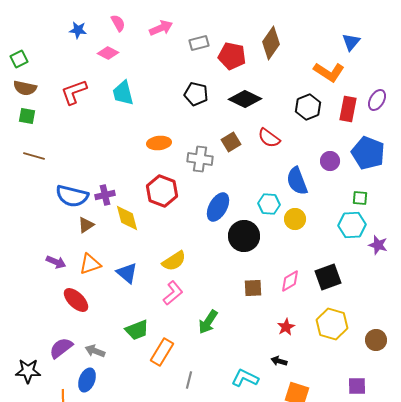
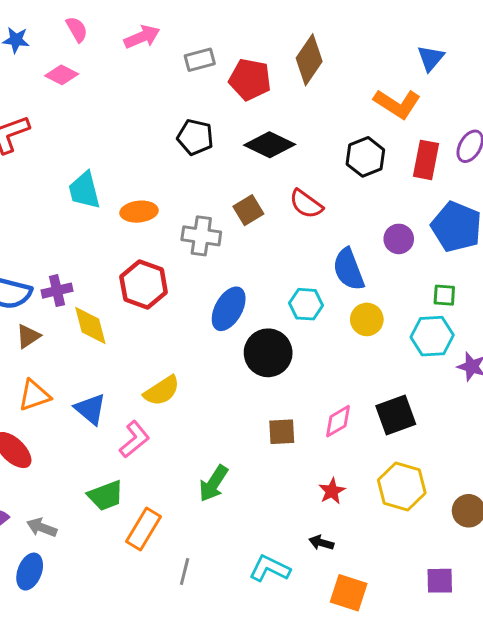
cyan trapezoid: (123, 93) -> (84, 190), moved
yellow circle: (295, 219) -> (367, 319), moved
pink L-shape: (173, 293) -> (134, 439), moved

